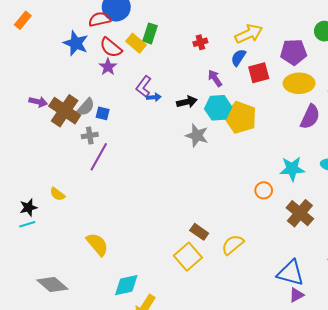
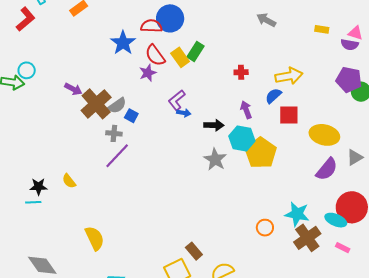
purple pentagon: (294, 52) -> (349, 80), moved
brown cross: (300, 213) -> (307, 238), moved

